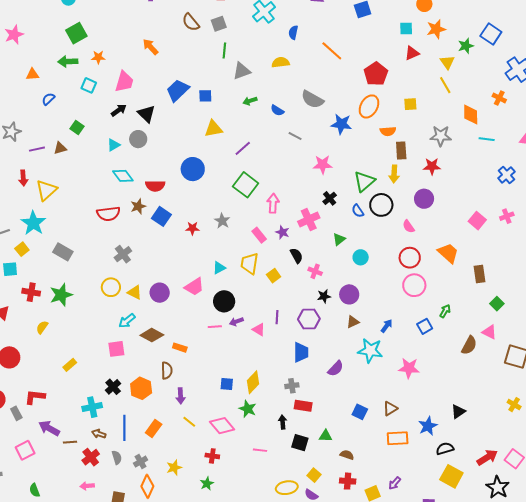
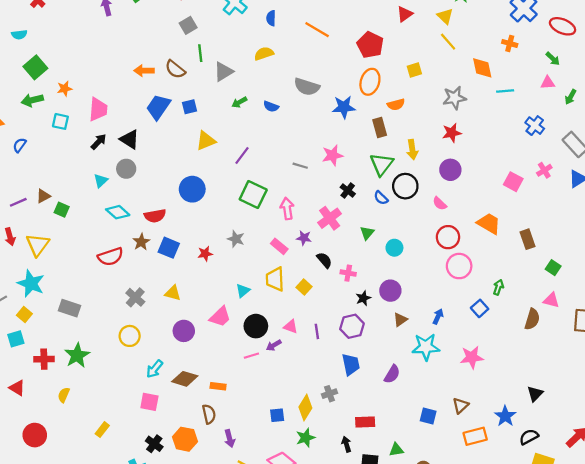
brown semicircle: (191, 22) -> (175, 69), moved
orange arrow: (150, 47) -> (144, 71), moved, turned -36
green square: (77, 128) -> (62, 210), moved
gray line: (295, 136) -> (300, 166), moved
brown rectangle: (401, 150) -> (380, 128), moved
yellow triangle: (135, 292) -> (173, 293), moved
pink triangle: (259, 330) -> (291, 327), moved
pink square: (116, 349) -> (149, 402), turned 30
gray cross: (292, 386) -> (329, 394), moved
green star: (248, 409) -> (305, 438), turned -30

